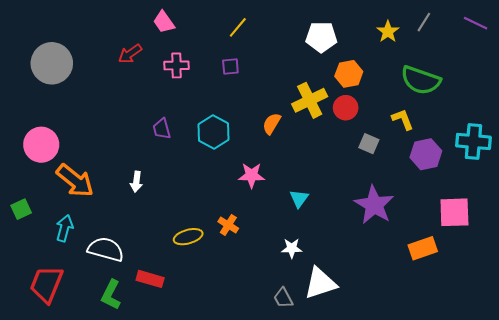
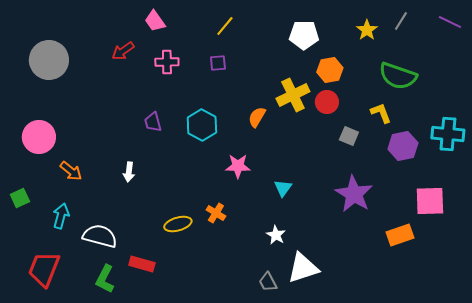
orange arrow: (75, 181) -> (71, 171), size x0.6
white star: (292, 248) -> (276, 235), turned 30

